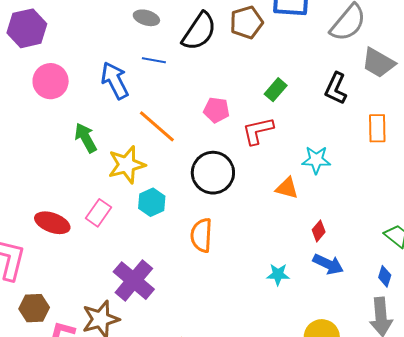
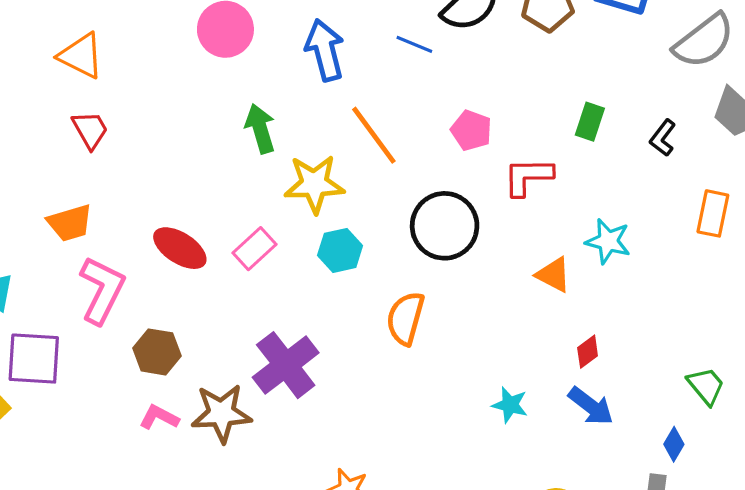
blue line: (154, 60) -> (414, 44), moved
black L-shape: (336, 88) -> (663, 138), size x0.7
green rectangle: (276, 90) -> (590, 122), moved, turned -35
brown hexagon: (34, 308) -> (157, 352), moved

